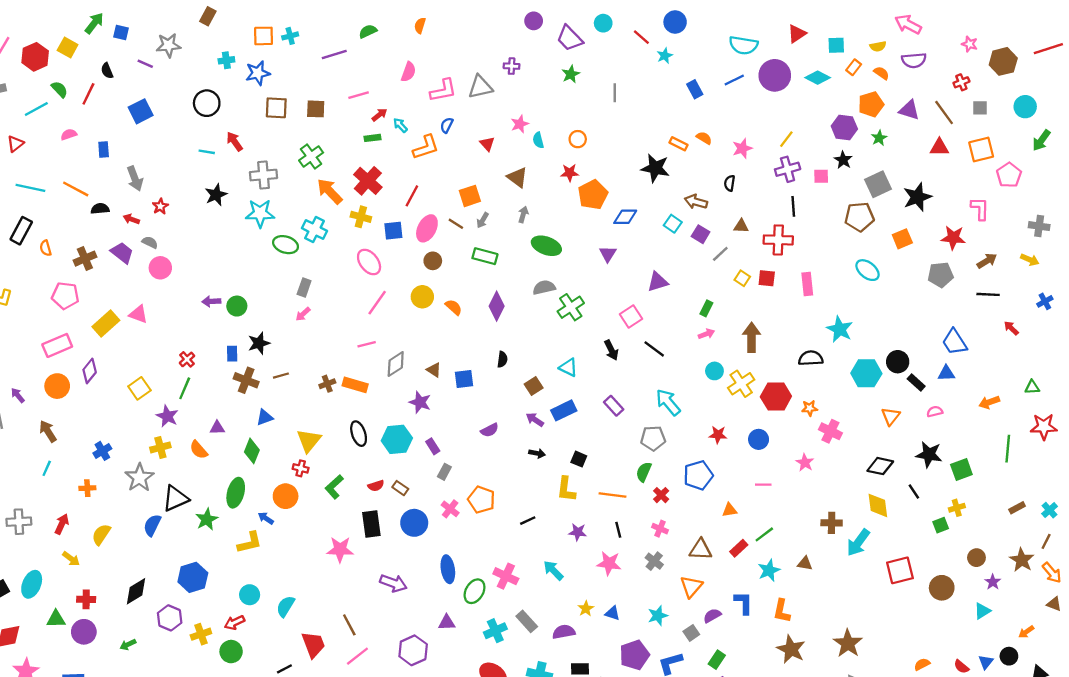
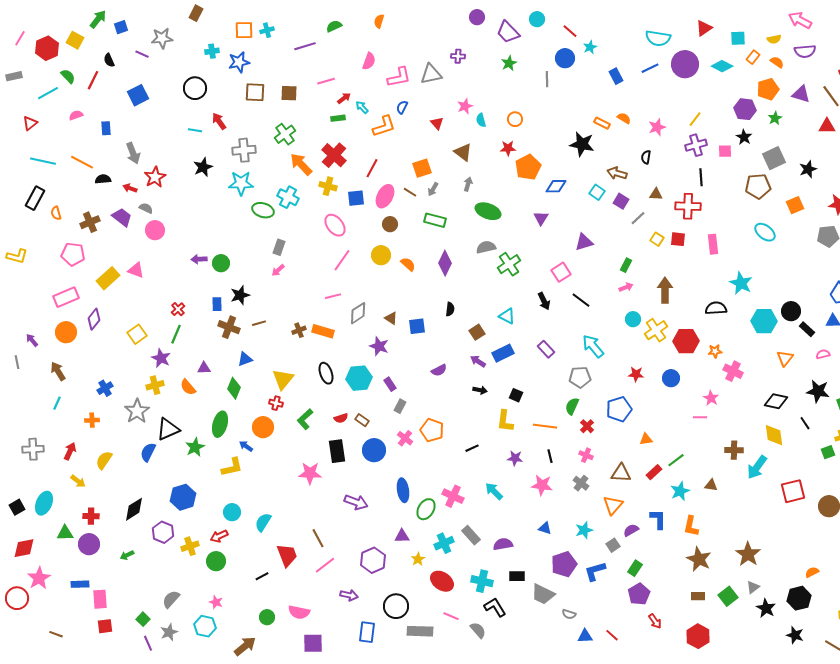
blue circle: (675, 22) -> (565, 58), moved
blue square: (121, 32) -> (121, 27), turned -32
black star: (917, 197) -> (808, 169), size x0.7
red star: (160, 206) -> (155, 177), size x1.5
pink line: (763, 485) -> (700, 417), moved
yellow star: (586, 609) -> (418, 559), moved

